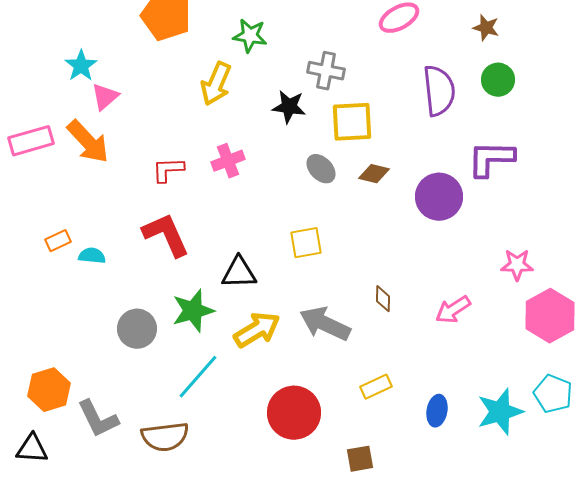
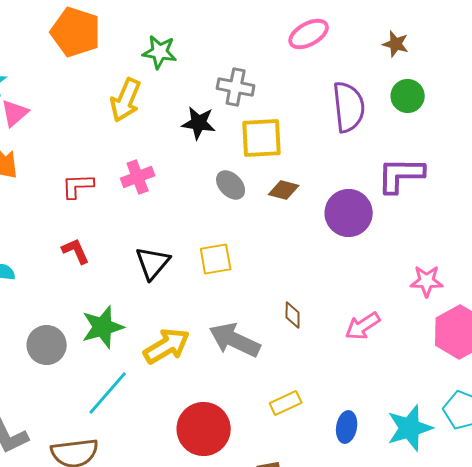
red L-shape: (166, 235) -> (76, 251), size x0.6
black triangle: (239, 273) -> (153, 263), moved, turned -48

